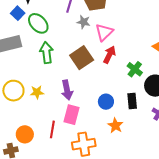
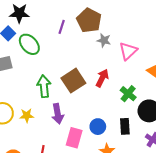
gray star: (84, 22) -> (104, 40), moved
pink triangle: (104, 32) -> (128, 51), moved
green arrow: (46, 53) -> (44, 86), moved
pink rectangle: (71, 115) -> (74, 138), moved

